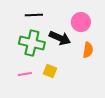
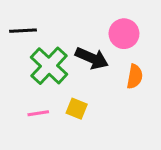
black line: (34, 15) -> (23, 31), moved
green cross: (32, 43) -> (49, 66), turned 30

